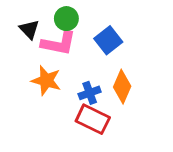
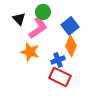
pink L-shape: (59, 43) -> (38, 28), turned -45
orange diamond: (122, 87) -> (71, 46), moved

